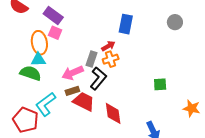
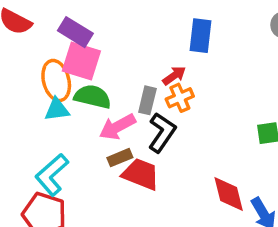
pink square: (55, 33) -> (81, 61), size x1.6
green semicircle: (30, 73) -> (93, 97), moved
cyan L-shape: (46, 104) -> (52, 175), moved
red diamond: (113, 113) -> (229, 194), moved

